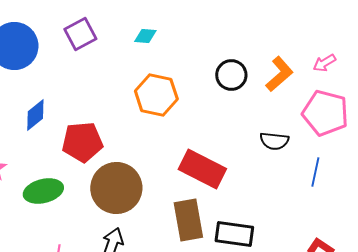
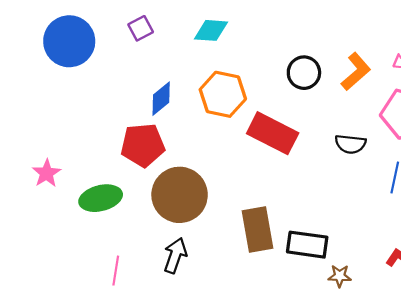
purple square: (80, 34) -> (141, 28), size x0.7
cyan diamond: (145, 36) -> (211, 30), size x1.4
blue diamond: (35, 115) -> (161, 99), moved
red rectangle: (202, 169) -> (273, 133), moved

